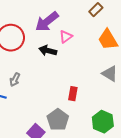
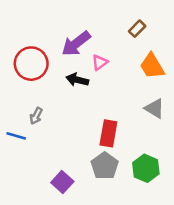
red rectangle: (73, 94) -> (108, 133), size x1.5
gray pentagon: (58, 120) -> (105, 166), moved

